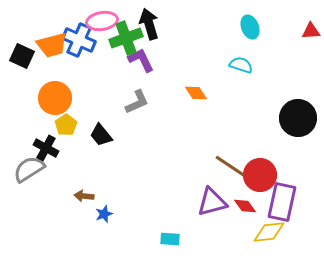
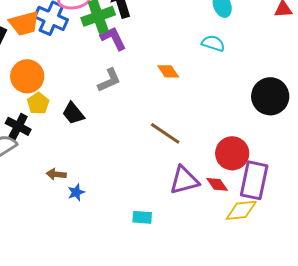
brown line: (230, 166) -> (165, 133), moved

